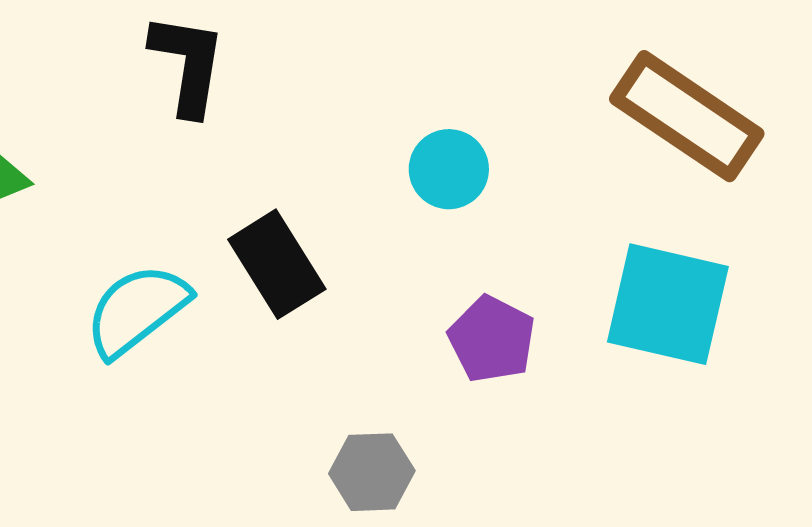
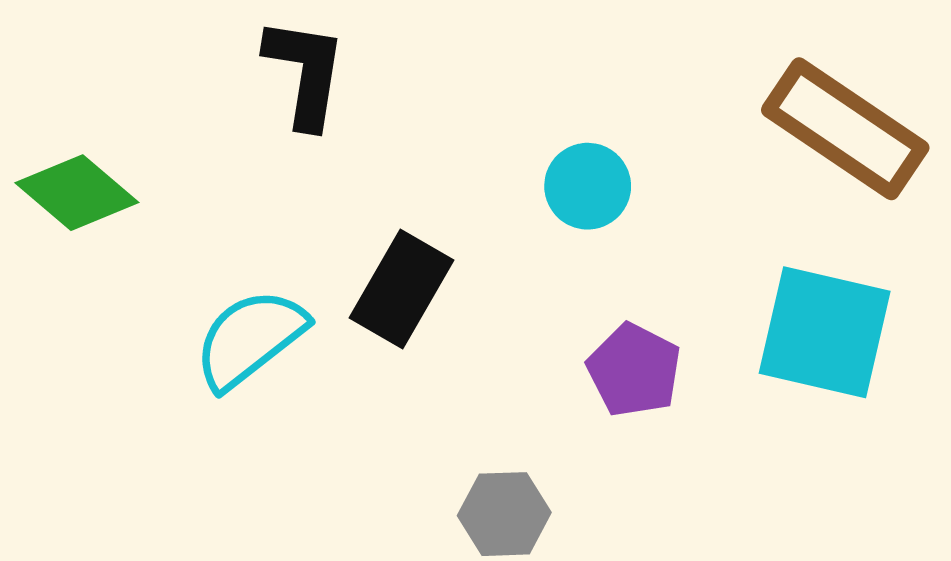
black rectangle: (277, 264) -> (401, 289), turned 62

